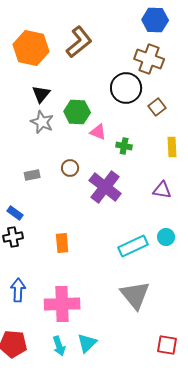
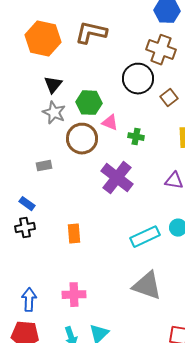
brown L-shape: (79, 42) -> (91, 33), turned -128
brown circle: (70, 168) -> (82, 139), moved, size x1.8
blue arrow: (18, 290) -> (29, 300), moved
gray triangle: (135, 295) -> (147, 286), turned -32
pink cross: (62, 304) -> (74, 295), size x0.7

